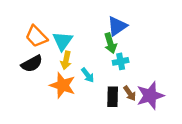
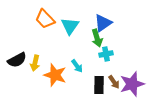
orange trapezoid: (36, 36) -> (45, 19), moved
cyan triangle: (63, 41) -> (70, 26), moved
yellow arrow: (66, 60) -> (35, 63), moved
black semicircle: (32, 64) -> (17, 60), moved

